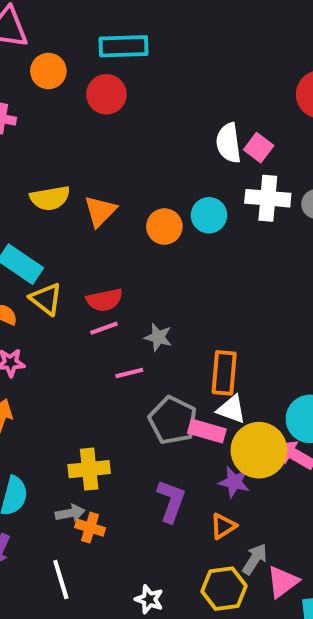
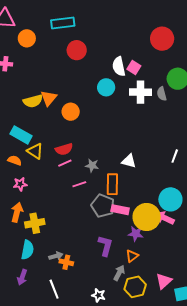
red circle: (106, 94) -> (77, 50), moved
orange triangle: (100, 211) -> (49, 98), moved
cyan circle: (209, 215) -> (106, 87), moved
orange circle: (164, 226) -> (71, 112), moved
orange rectangle: (224, 373) -> (112, 184), moved
white triangle: (231, 409) -> (129, 161), moved
yellow cross: (89, 469) -> (35, 223), moved
gray arrow: (255, 559) -> (119, 273), moved

